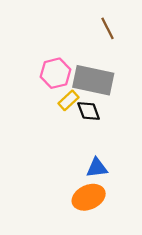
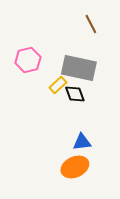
pink hexagon: (56, 73) -> (28, 60), moved

